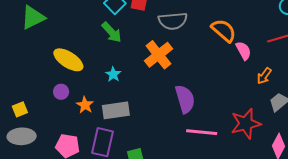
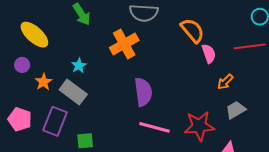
cyan star: (113, 74) -> (79, 66), moved
gray rectangle: (116, 110) -> (73, 92), turned 36

